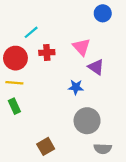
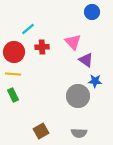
blue star: (76, 87) -> (95, 81), moved
gray circle: (87, 121) -> (78, 96), moved
gray semicircle: (103, 149) -> (79, 133), moved

